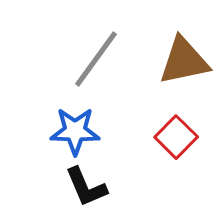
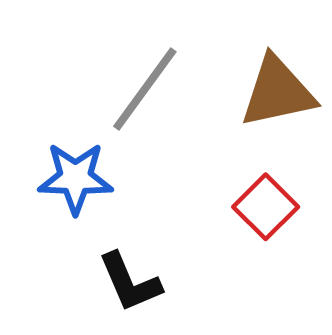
blue star: (75, 131) -> (75, 178), moved

